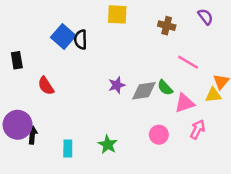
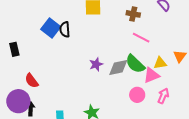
pink line: (188, 62) -> (141, 38), moved
red semicircle: (46, 86) -> (32, 81), moved
green semicircle: (165, 88) -> (135, 64), size x1.5
yellow triangle: (213, 95) -> (160, 63), moved
pink circle: (159, 135) -> (137, 95), moved

